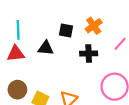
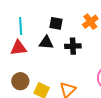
black square: (66, 30) -> (56, 23), moved
black cross: (89, 53) -> (73, 46), moved

